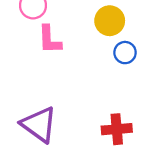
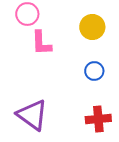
blue circle: (125, 53) -> (94, 71), moved

